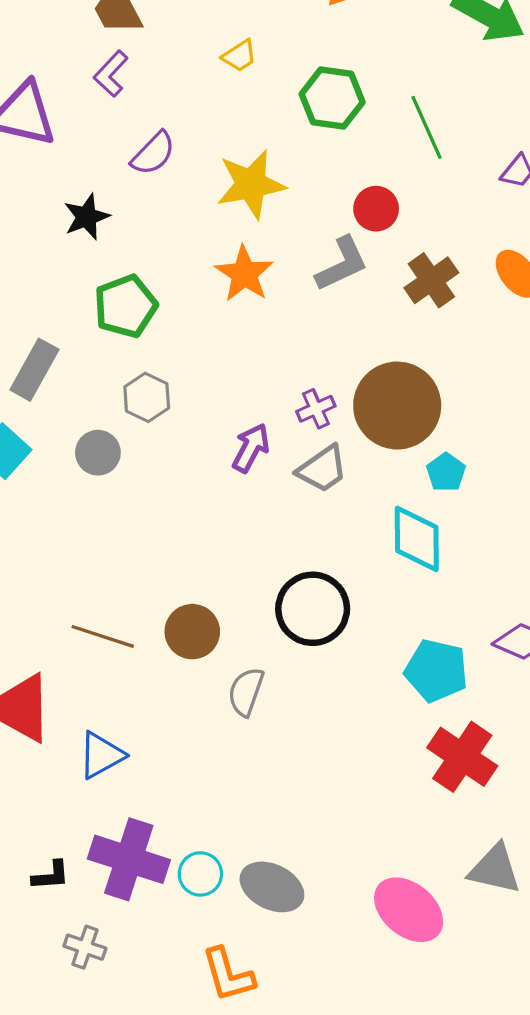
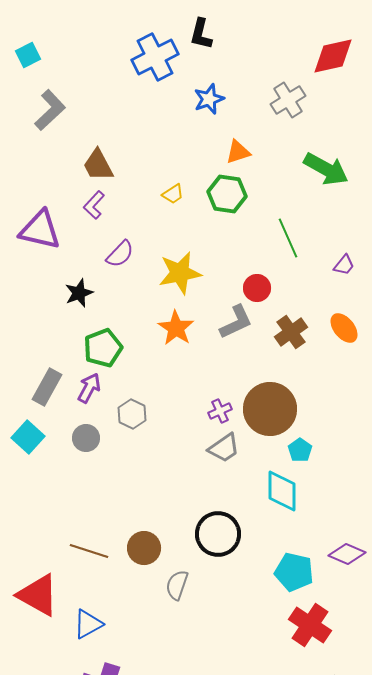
green hexagon: (332, 98) -> (227, 194), moved
gray hexagon: (147, 397) -> (132, 414), moved
purple arrow: (251, 448) -> (89, 388), moved

